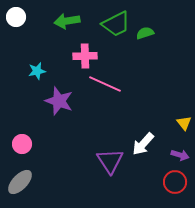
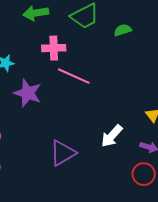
green semicircle: (145, 33) -> (123, 30), moved
purple triangle: (110, 161) -> (63, 153), moved, turned 32

